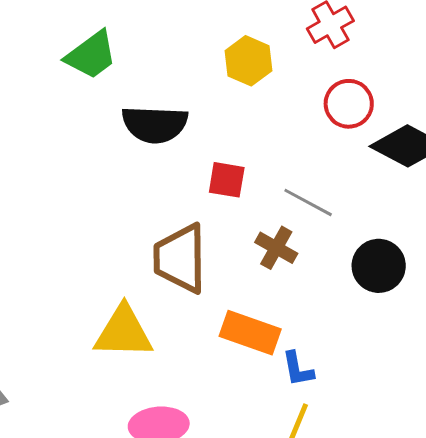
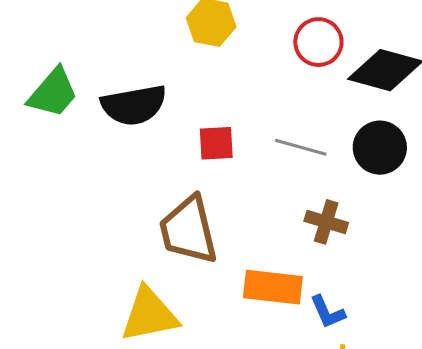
green trapezoid: (91, 55) -> (53, 93), moved
brown cross: (276, 248) -> (326, 222), moved
black circle: (379, 266) -> (380, 148), moved

